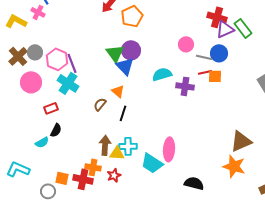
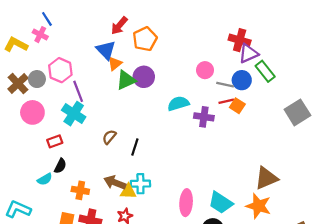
green rectangle: (243, 28) -> (265, 71), moved
green triangle: (115, 53) -> (126, 80), turned 42
pink hexagon: (57, 59) -> (60, 70), moved
blue triangle: (125, 66) -> (106, 50), moved
orange square: (215, 76) -> (237, 106), turned 32
orange triangle: (118, 91) -> (115, 63), moved, turned 40
brown arrow: (105, 145) -> (115, 183), turned -72
pink ellipse: (169, 149) -> (186, 203), moved
cyan trapezoid: (152, 163) -> (221, 203), moved
orange cross: (93, 167) -> (80, 190), moved

